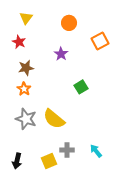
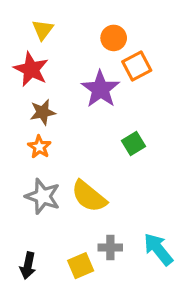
orange square: (100, 41) -> (137, 66), moved
red star: (19, 42) -> (31, 69), size x1.5
purple star: (61, 54) -> (100, 89), size x1.6
cyan arrow: (96, 151) -> (158, 249), size x1.5

